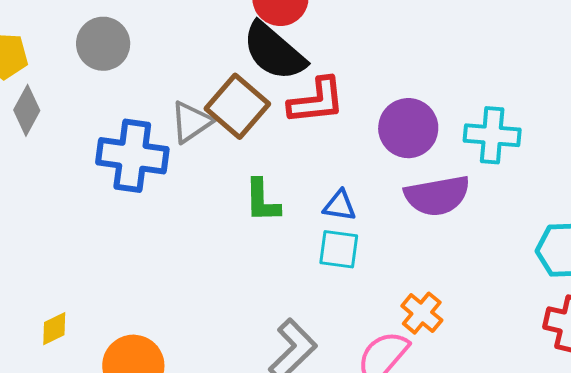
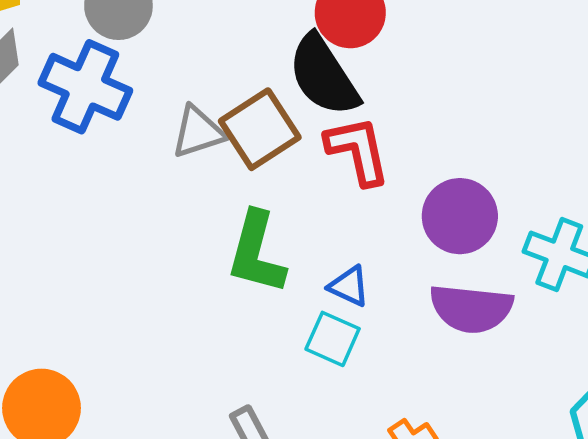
red L-shape: (316, 101) -> (358, 151), turned -112
blue cross: (132, 156) -> (85, 87), moved
green L-shape: (262, 201) -> (256, 253), size x1.4

